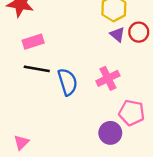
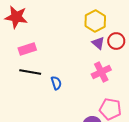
pink cross: (108, 78) -> (101, 72), moved
blue semicircle: (68, 82) -> (56, 83), size x0.6

